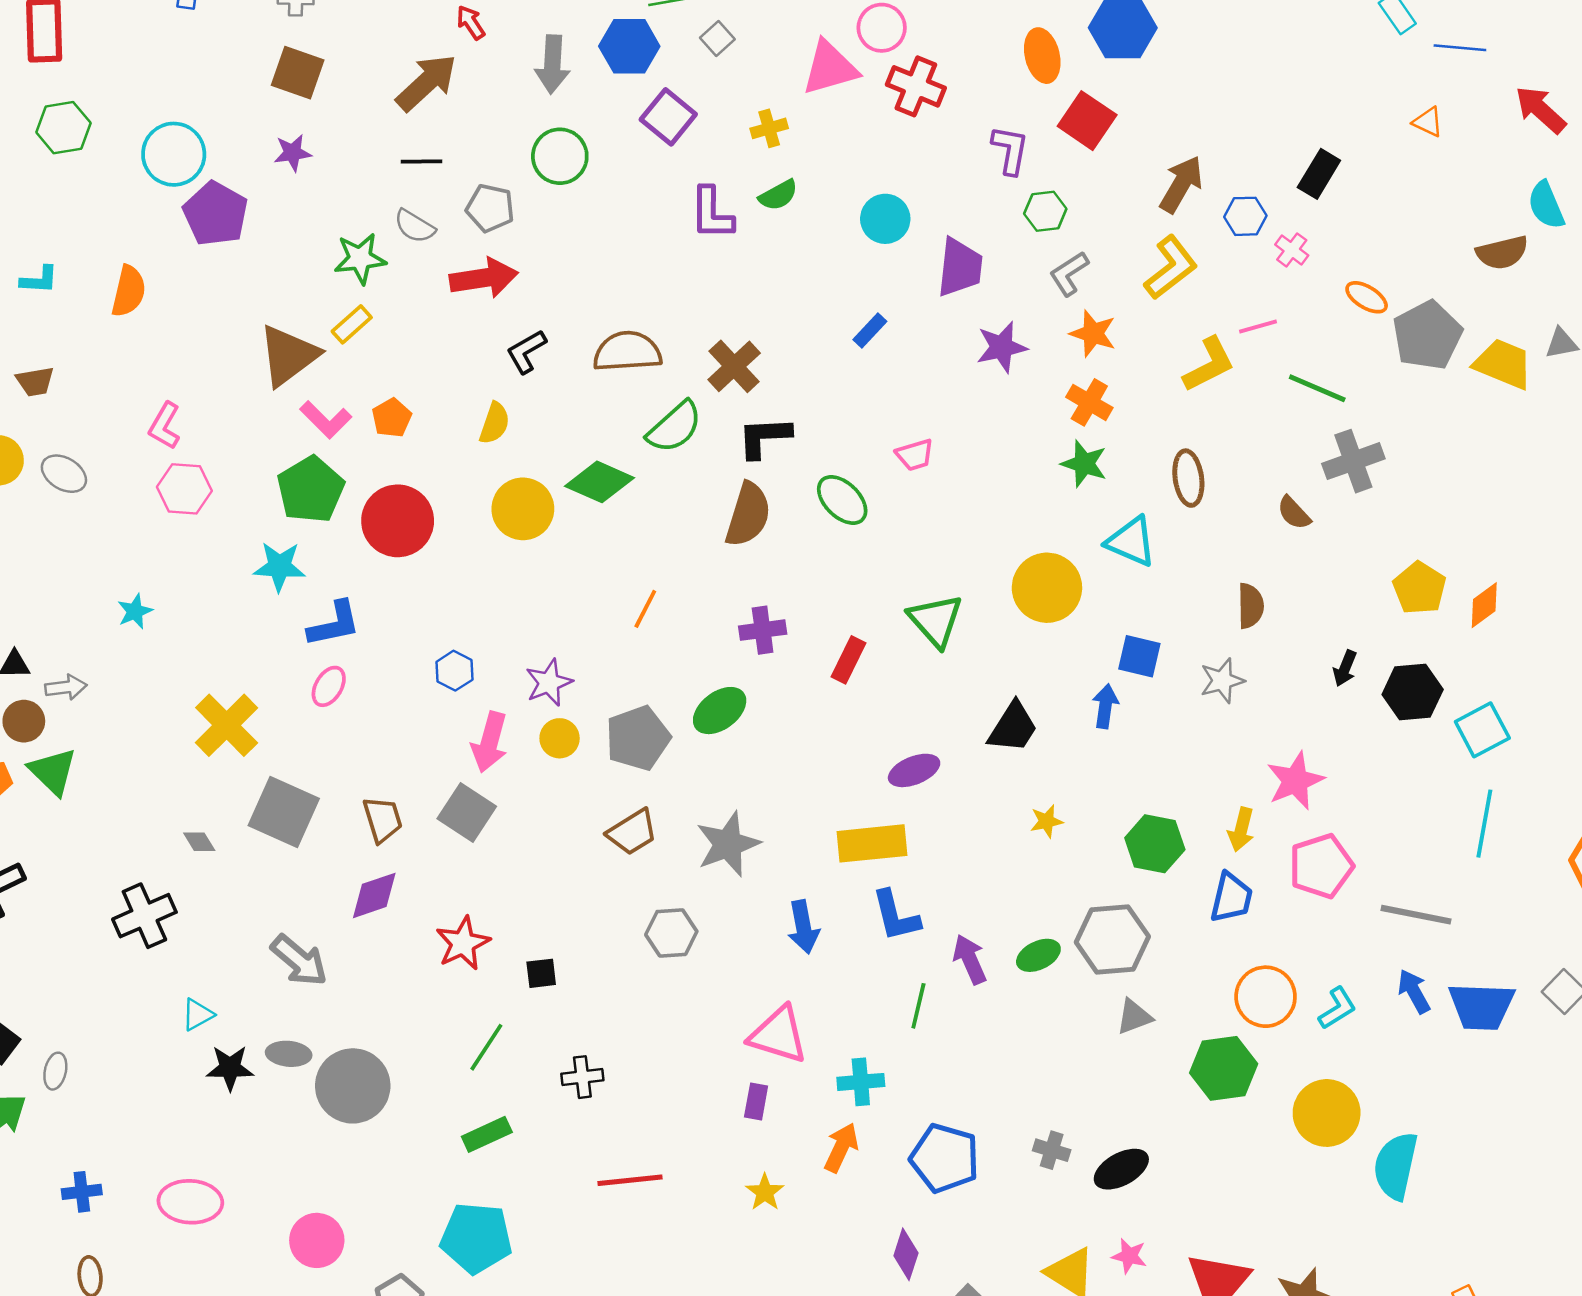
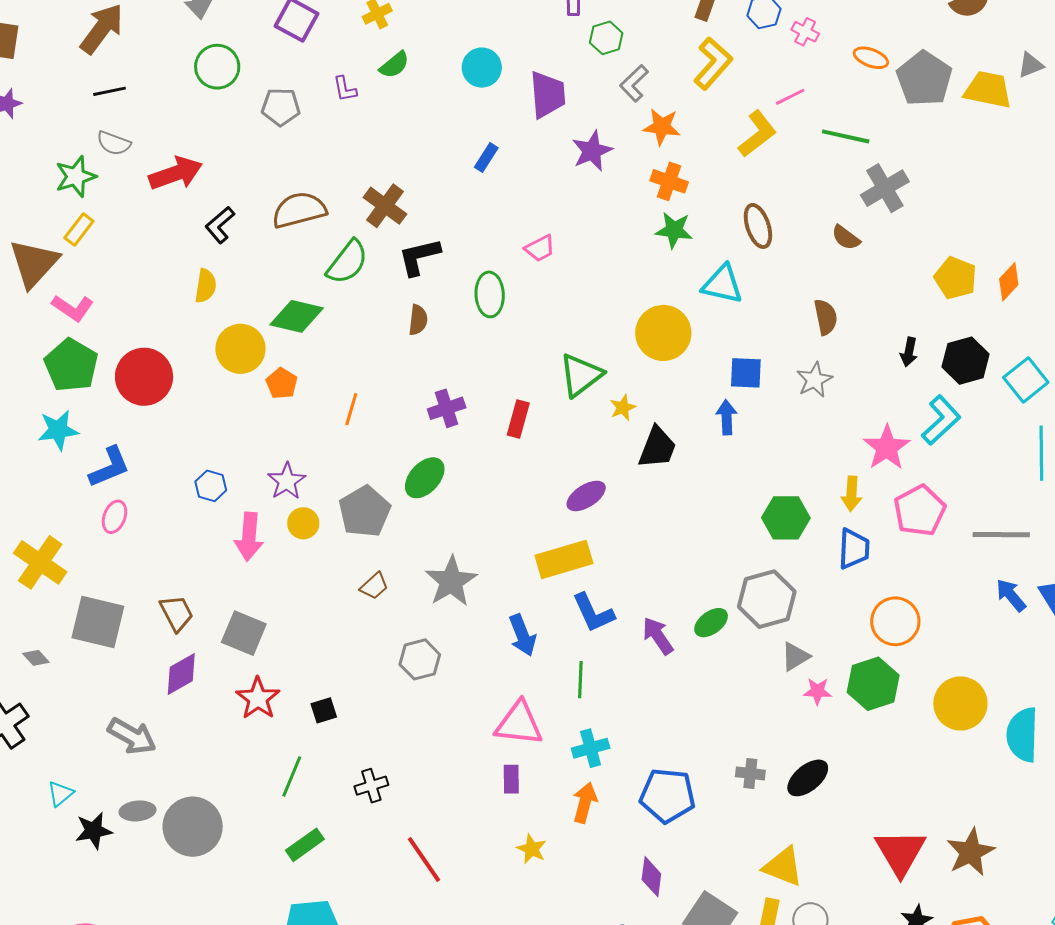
gray pentagon: (490, 208) -> (281, 107), moved
purple L-shape: (712, 213) -> (345, 89), size x0.6
orange pentagon: (392, 418) -> (282, 383), moved
green ellipse: (842, 500) -> (490, 294), turned 54
brown semicircle: (748, 515) -> (418, 320), size x0.6
green triangle: (936, 620) -> (581, 375), turned 45
gray square: (467, 812) -> (244, 633), moved
yellow star: (1047, 821) -> (623, 408), moved
brown trapezoid: (632, 832) -> (374, 586), size x0.7
green line: (918, 1006) -> (580, 680), moved
cyan L-shape: (1337, 1008) -> (941, 420), moved, size x1.4
red line: (630, 1180) -> (424, 860), turned 72
pink star: (1129, 1256) -> (817, 691), moved

